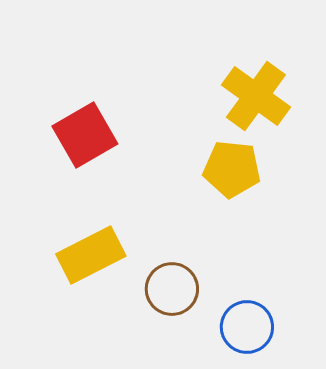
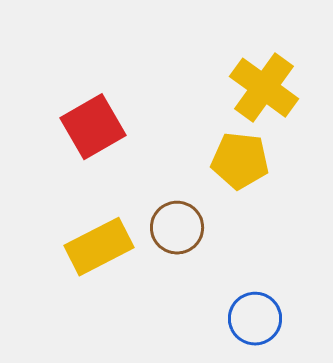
brown circle: (172, 289) -> (177, 228), moved

